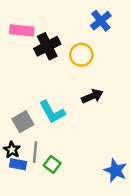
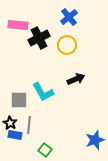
blue cross: (101, 21) -> (69, 17), moved
gray square: (23, 122) -> (19, 100), turned 30
green square: (52, 164) -> (45, 150), moved
blue star: (115, 170) -> (95, 140), turned 30

